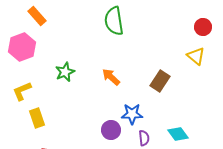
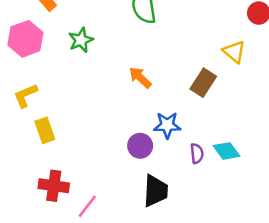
yellow triangle: (196, 56) -> (234, 52), moved
green star: (65, 72) -> (81, 40), moved
purple semicircle: (144, 138) -> (197, 153), moved

